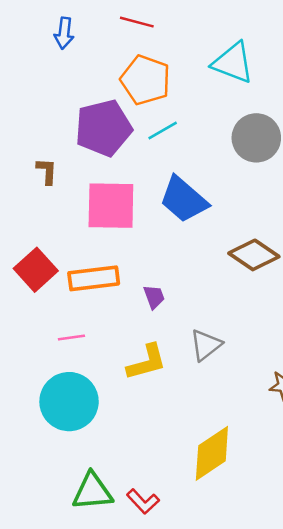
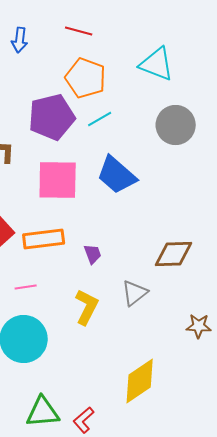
brown diamond: (254, 255) -> (174, 254), moved, turned -36
yellow L-shape: (147, 362) -> (87, 307), turned -48
red L-shape: (143, 501) -> (84, 420), turned 92

